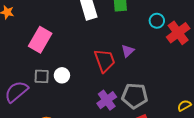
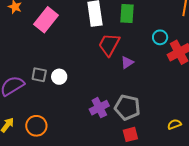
pink rectangle: (40, 40) -> (46, 20), moved
red trapezoid: (105, 61) -> (109, 45), moved, turned -140

